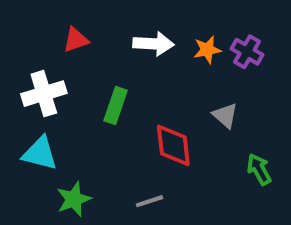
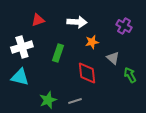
orange star: (207, 50) -> (92, 42), moved
green arrow: (259, 169) -> (130, 75), moved
green star: (74, 199) -> (48, 100), moved

